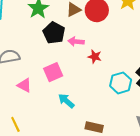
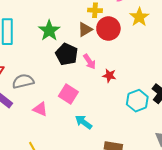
pink arrow: (76, 41) -> (89, 62), turned -126
pink square: (53, 72) -> (68, 94), turned -30

